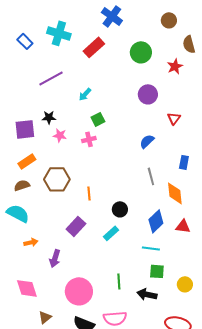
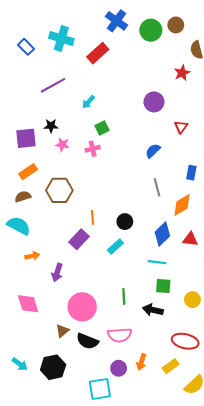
green circle: (141, 52) -> (151, 30), moved
orange line: (89, 193) -> (93, 217), moved
orange diamond: (175, 193) -> (182, 205), turned 65
brown triangle: (45, 317) -> (62, 331), moved

